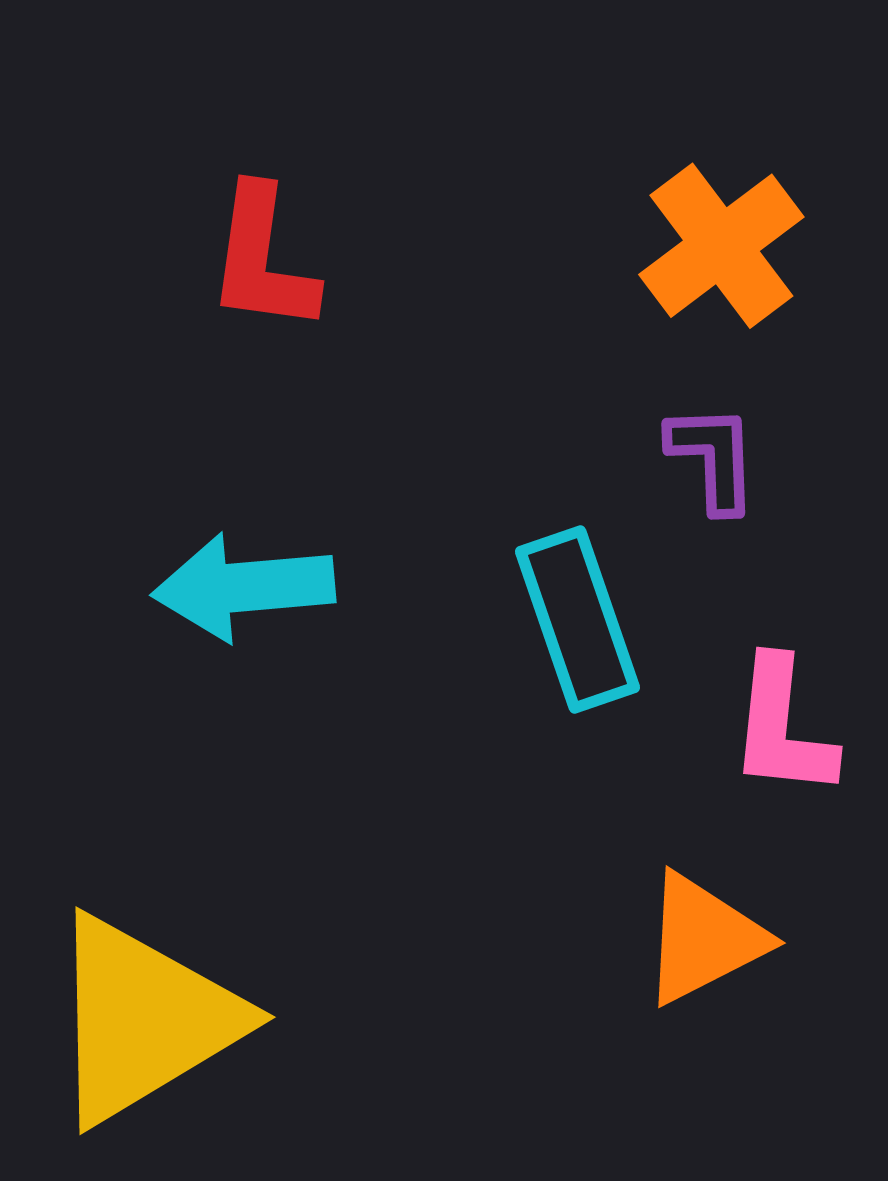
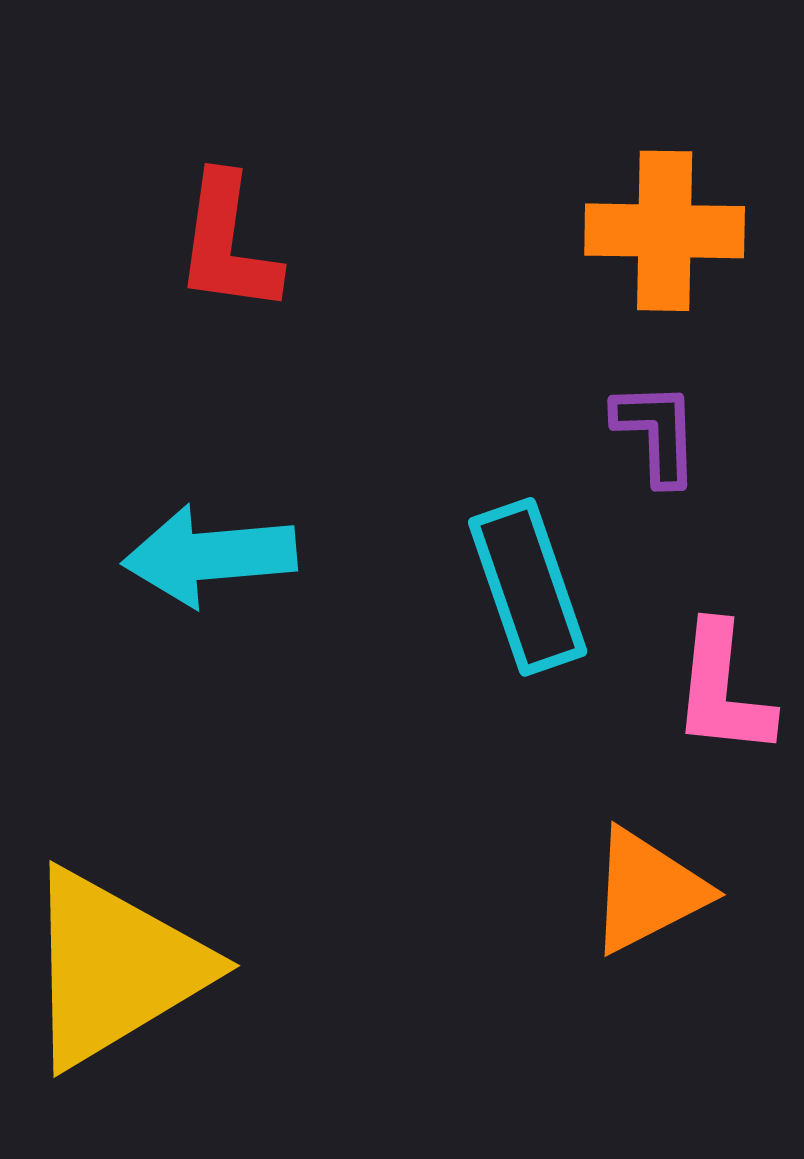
orange cross: (721, 246) -> (665, 231), turned 38

